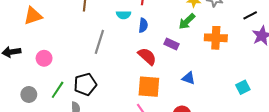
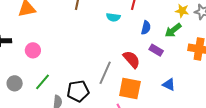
blue semicircle: (143, 25) -> (146, 28), moved
gray line: (99, 42) -> (105, 73), moved
black pentagon: (85, 84) -> (78, 91), moved

